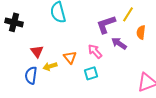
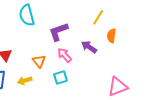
purple L-shape: (106, 24) -> (58, 32), moved
yellow arrow: (50, 66) -> (25, 81), moved

